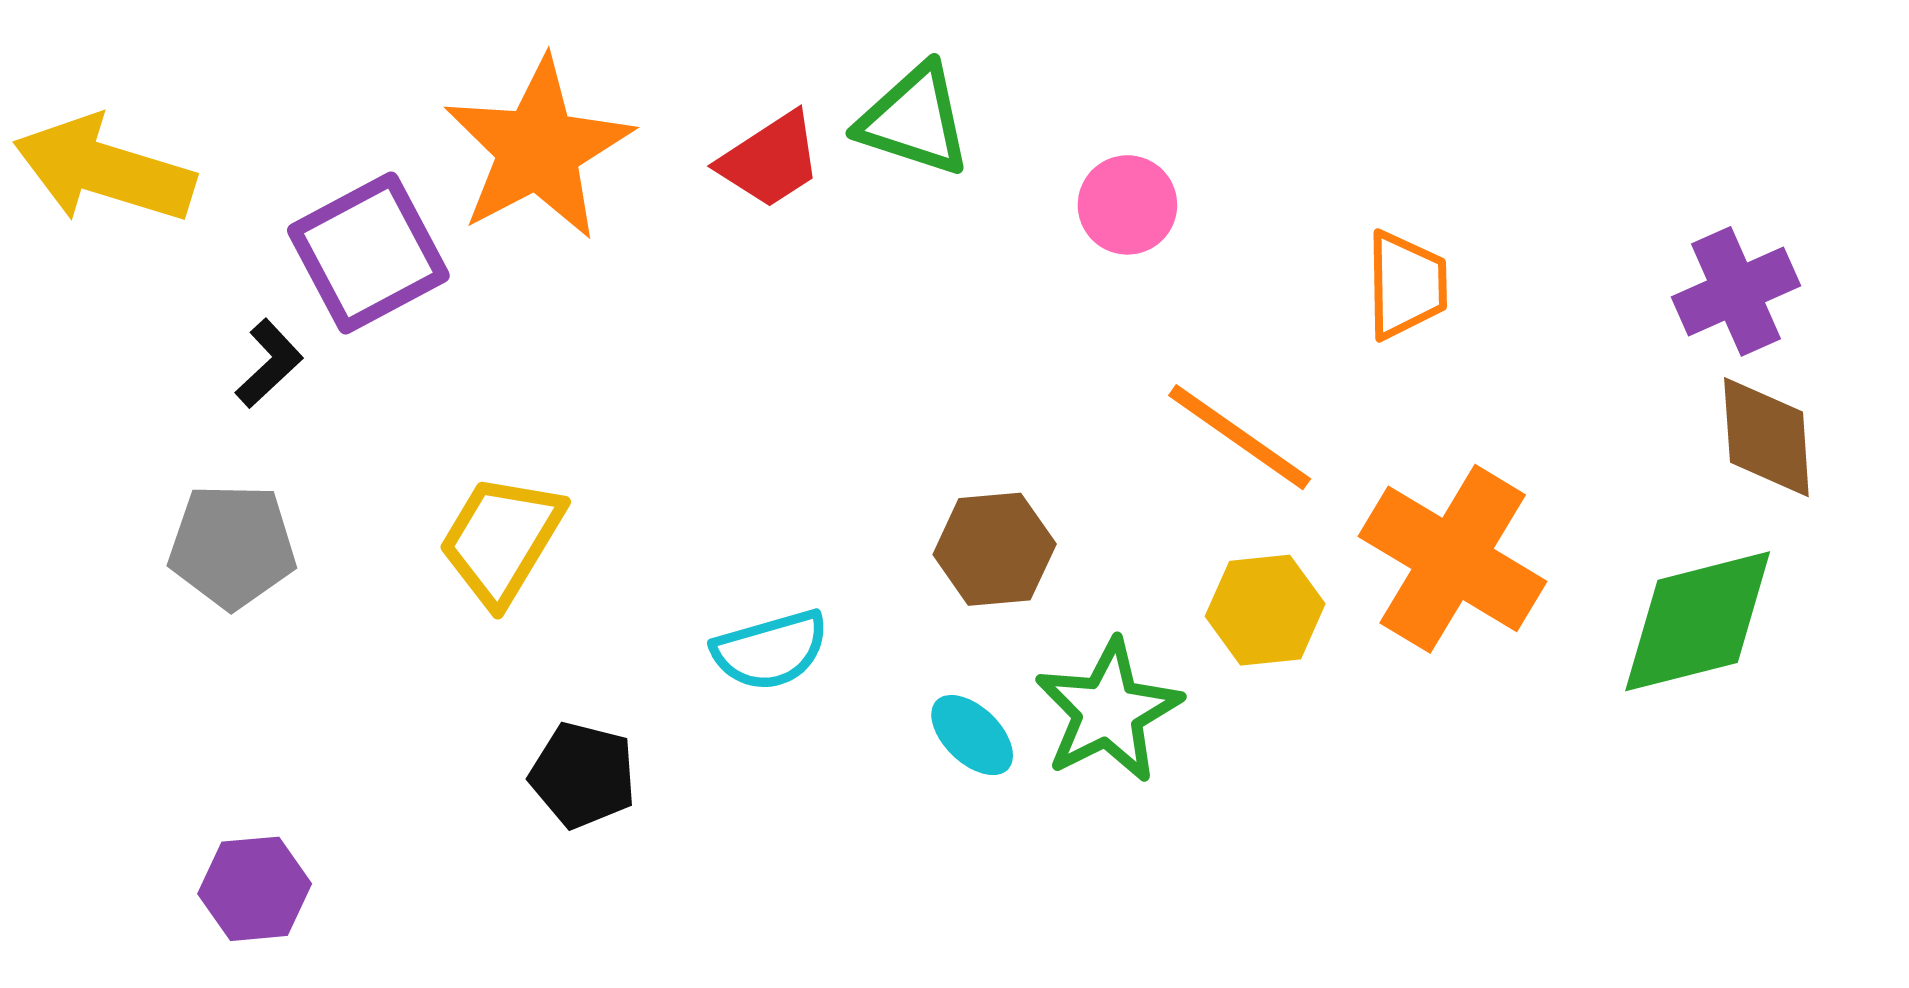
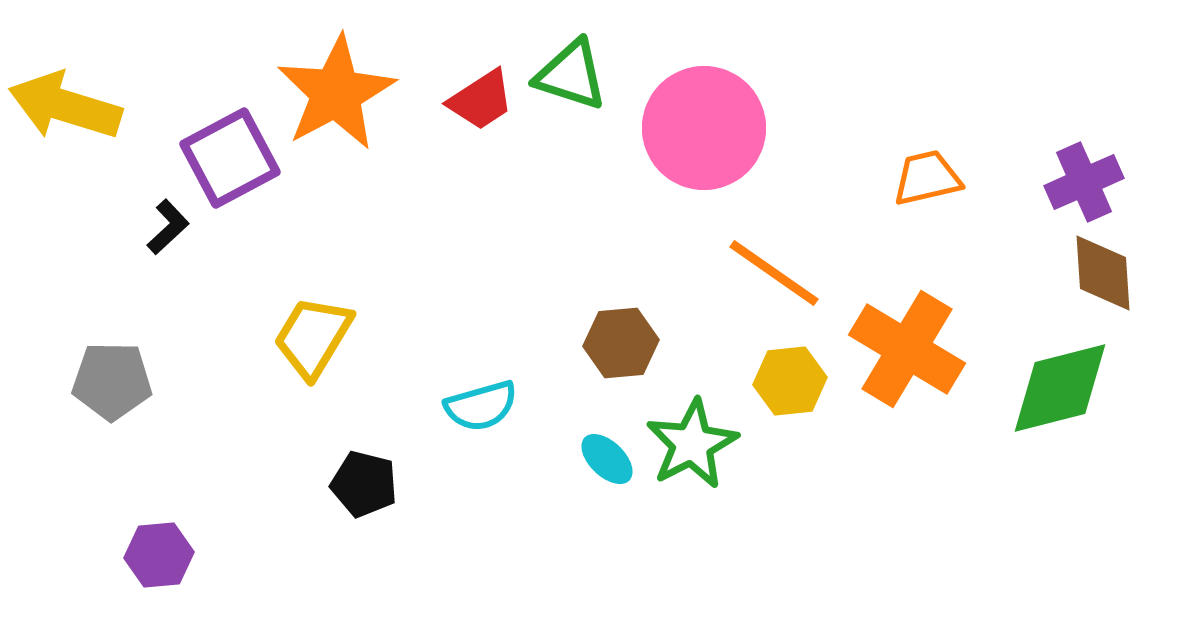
pink circle: (1127, 205) -> (704, 128), size x2.0
orange trapezoid: (1406, 285) -> (927, 178), moved, turned -102
gray pentagon: (232, 546) -> (112, 381), moved

